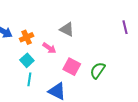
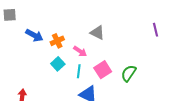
pink square: (72, 67) -> (103, 70), turned 30
cyan line: (29, 79) -> (79, 71), moved

